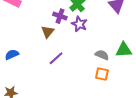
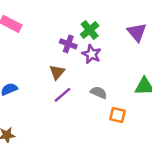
brown triangle: (48, 32) -> (57, 72), moved
gray semicircle: (102, 55) -> (99, 93), moved

